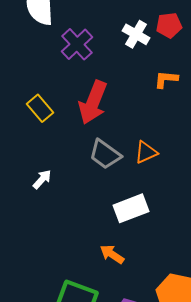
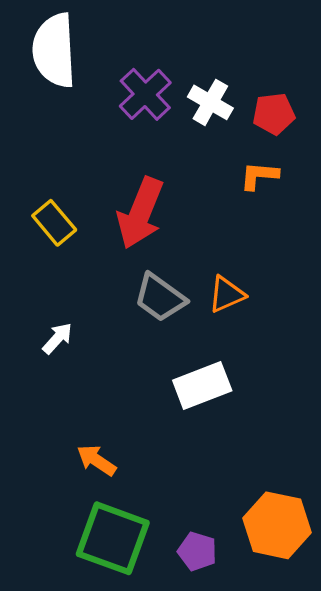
red pentagon: (169, 25) -> (274, 114), moved
purple cross: (77, 44) -> (145, 94), moved
orange arrow: (112, 254) -> (96, 460), moved

